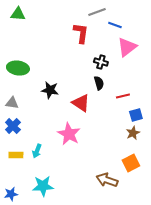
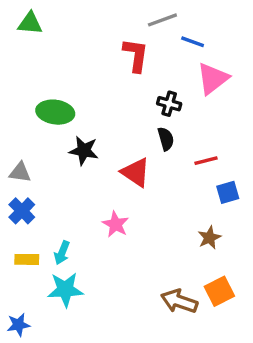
green ellipse: (18, 68) -> (55, 112), moved
brown star: (133, 133) -> (209, 238), moved
pink star: (69, 134) -> (116, 224), size x0.7
orange square: (131, 163) -> (219, 291), moved
cyan star: (43, 186) -> (65, 290), moved

